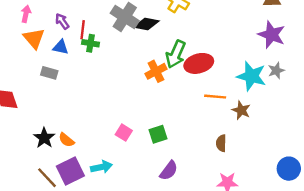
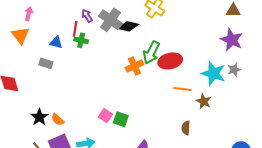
purple arrow: (62, 21) -> (87, 16), moved
orange triangle: (34, 38) -> (20, 35), moved
green square: (158, 134) -> (121, 119), moved, turned 35

